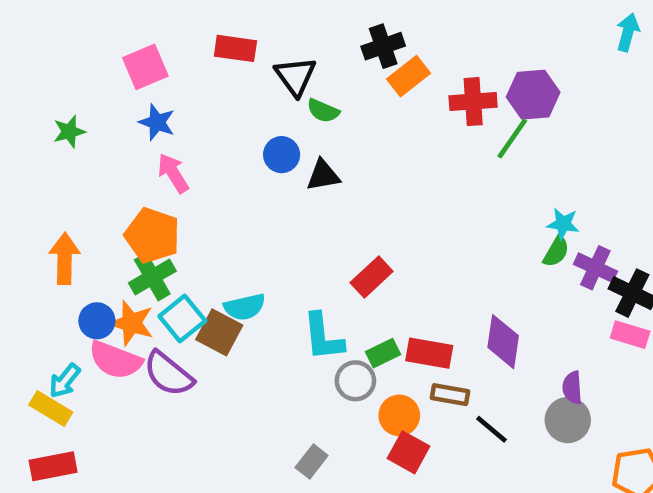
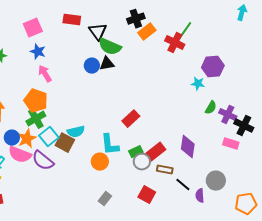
purple hexagon: (533, 95) -> (213, 67), moved
red cross: (473, 102) -> (175, 43), turned 30
green semicircle: (323, 111) -> (110, 47), size x1.6
green line: (512, 138) -> (185, 31), moved
black triangle: (323, 175) -> (107, 64), moved
cyan star: (563, 224) -> (198, 84), moved
orange star: (132, 323) -> (27, 139), turned 30
pink rectangle: (630, 335) -> (231, 144), moved
red rectangle: (429, 353) -> (156, 152), turned -48
gray circle: (355, 381) -> (142, 162), moved
purple semicircle: (572, 388) -> (200, 196), moved
orange circle: (399, 415) -> (100, 162), moved

